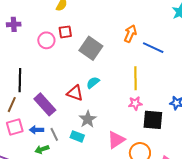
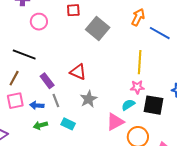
pink circle: (46, 40) -> (39, 22), moved
black line: (20, 80) -> (24, 55), turned -75
cyan semicircle: (93, 83) -> (128, 105), moved
purple rectangle: (45, 104) -> (47, 81), size x0.7
gray line: (54, 134) -> (56, 101), moved
cyan rectangle: (77, 136) -> (68, 124), moved

